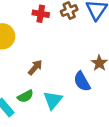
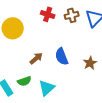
blue semicircle: (82, 81) -> (62, 56), moved

